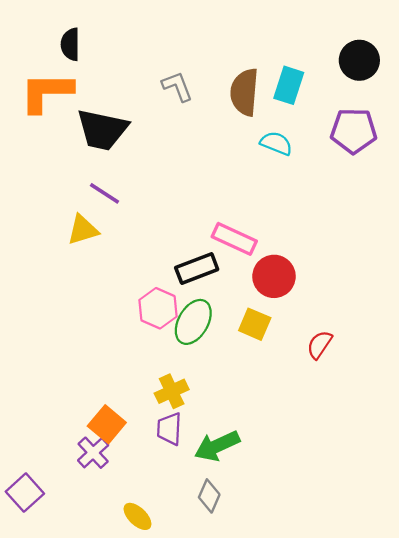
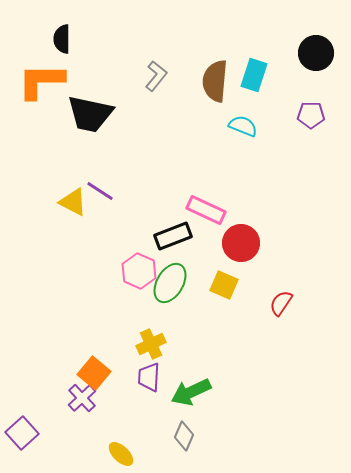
gray L-shape: (177, 86) -> (156, 76), turned 60
purple pentagon: (354, 131) -> (311, 115), size x0.7
purple line: (105, 193) -> (100, 191), moved
yellow triangle: (83, 230) -> (73, 202), turned 44

